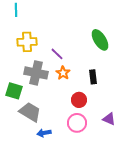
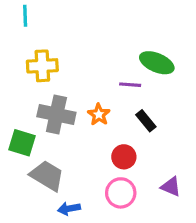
green ellipse: (100, 40) -> (157, 63), turned -35
purple line: (57, 54) -> (130, 85), moved, turned -40
black rectangle: (93, 77) -> (146, 121), turned -32

